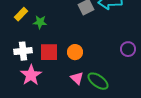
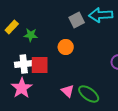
white cross: (23, 51) -> (24, 64), moved
orange circle: (75, 52) -> (66, 47), moved

